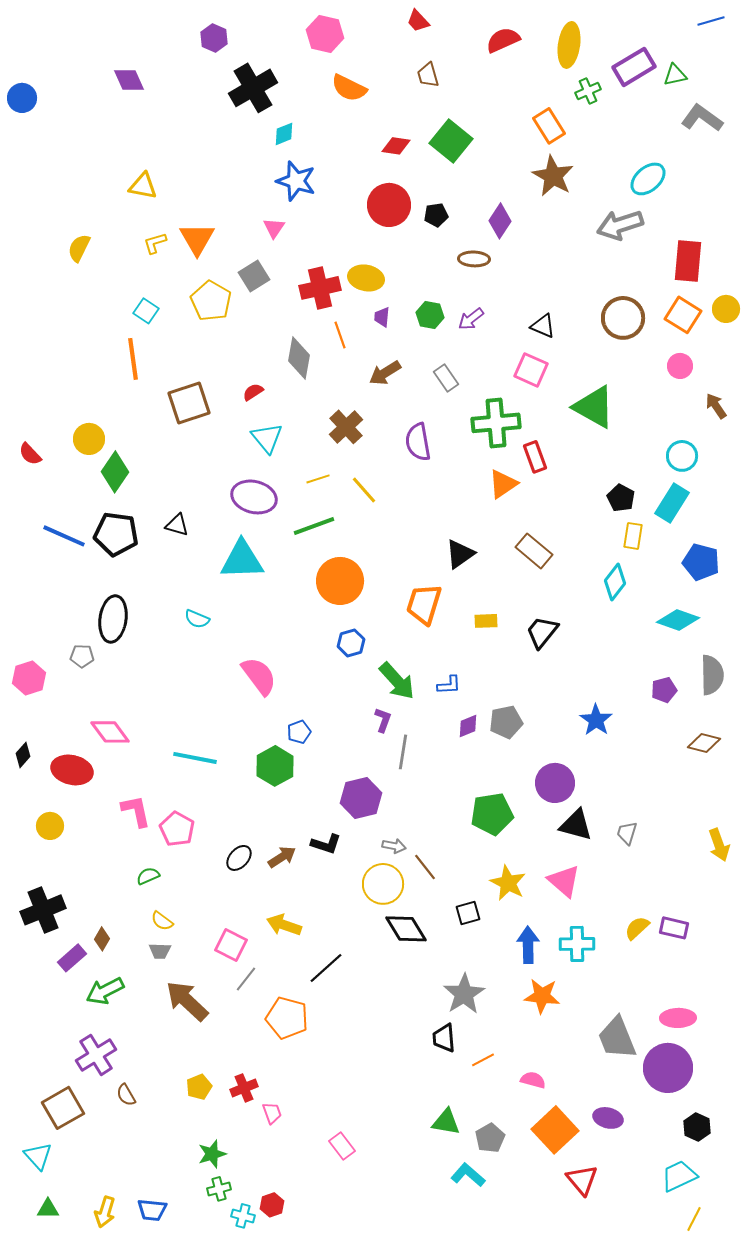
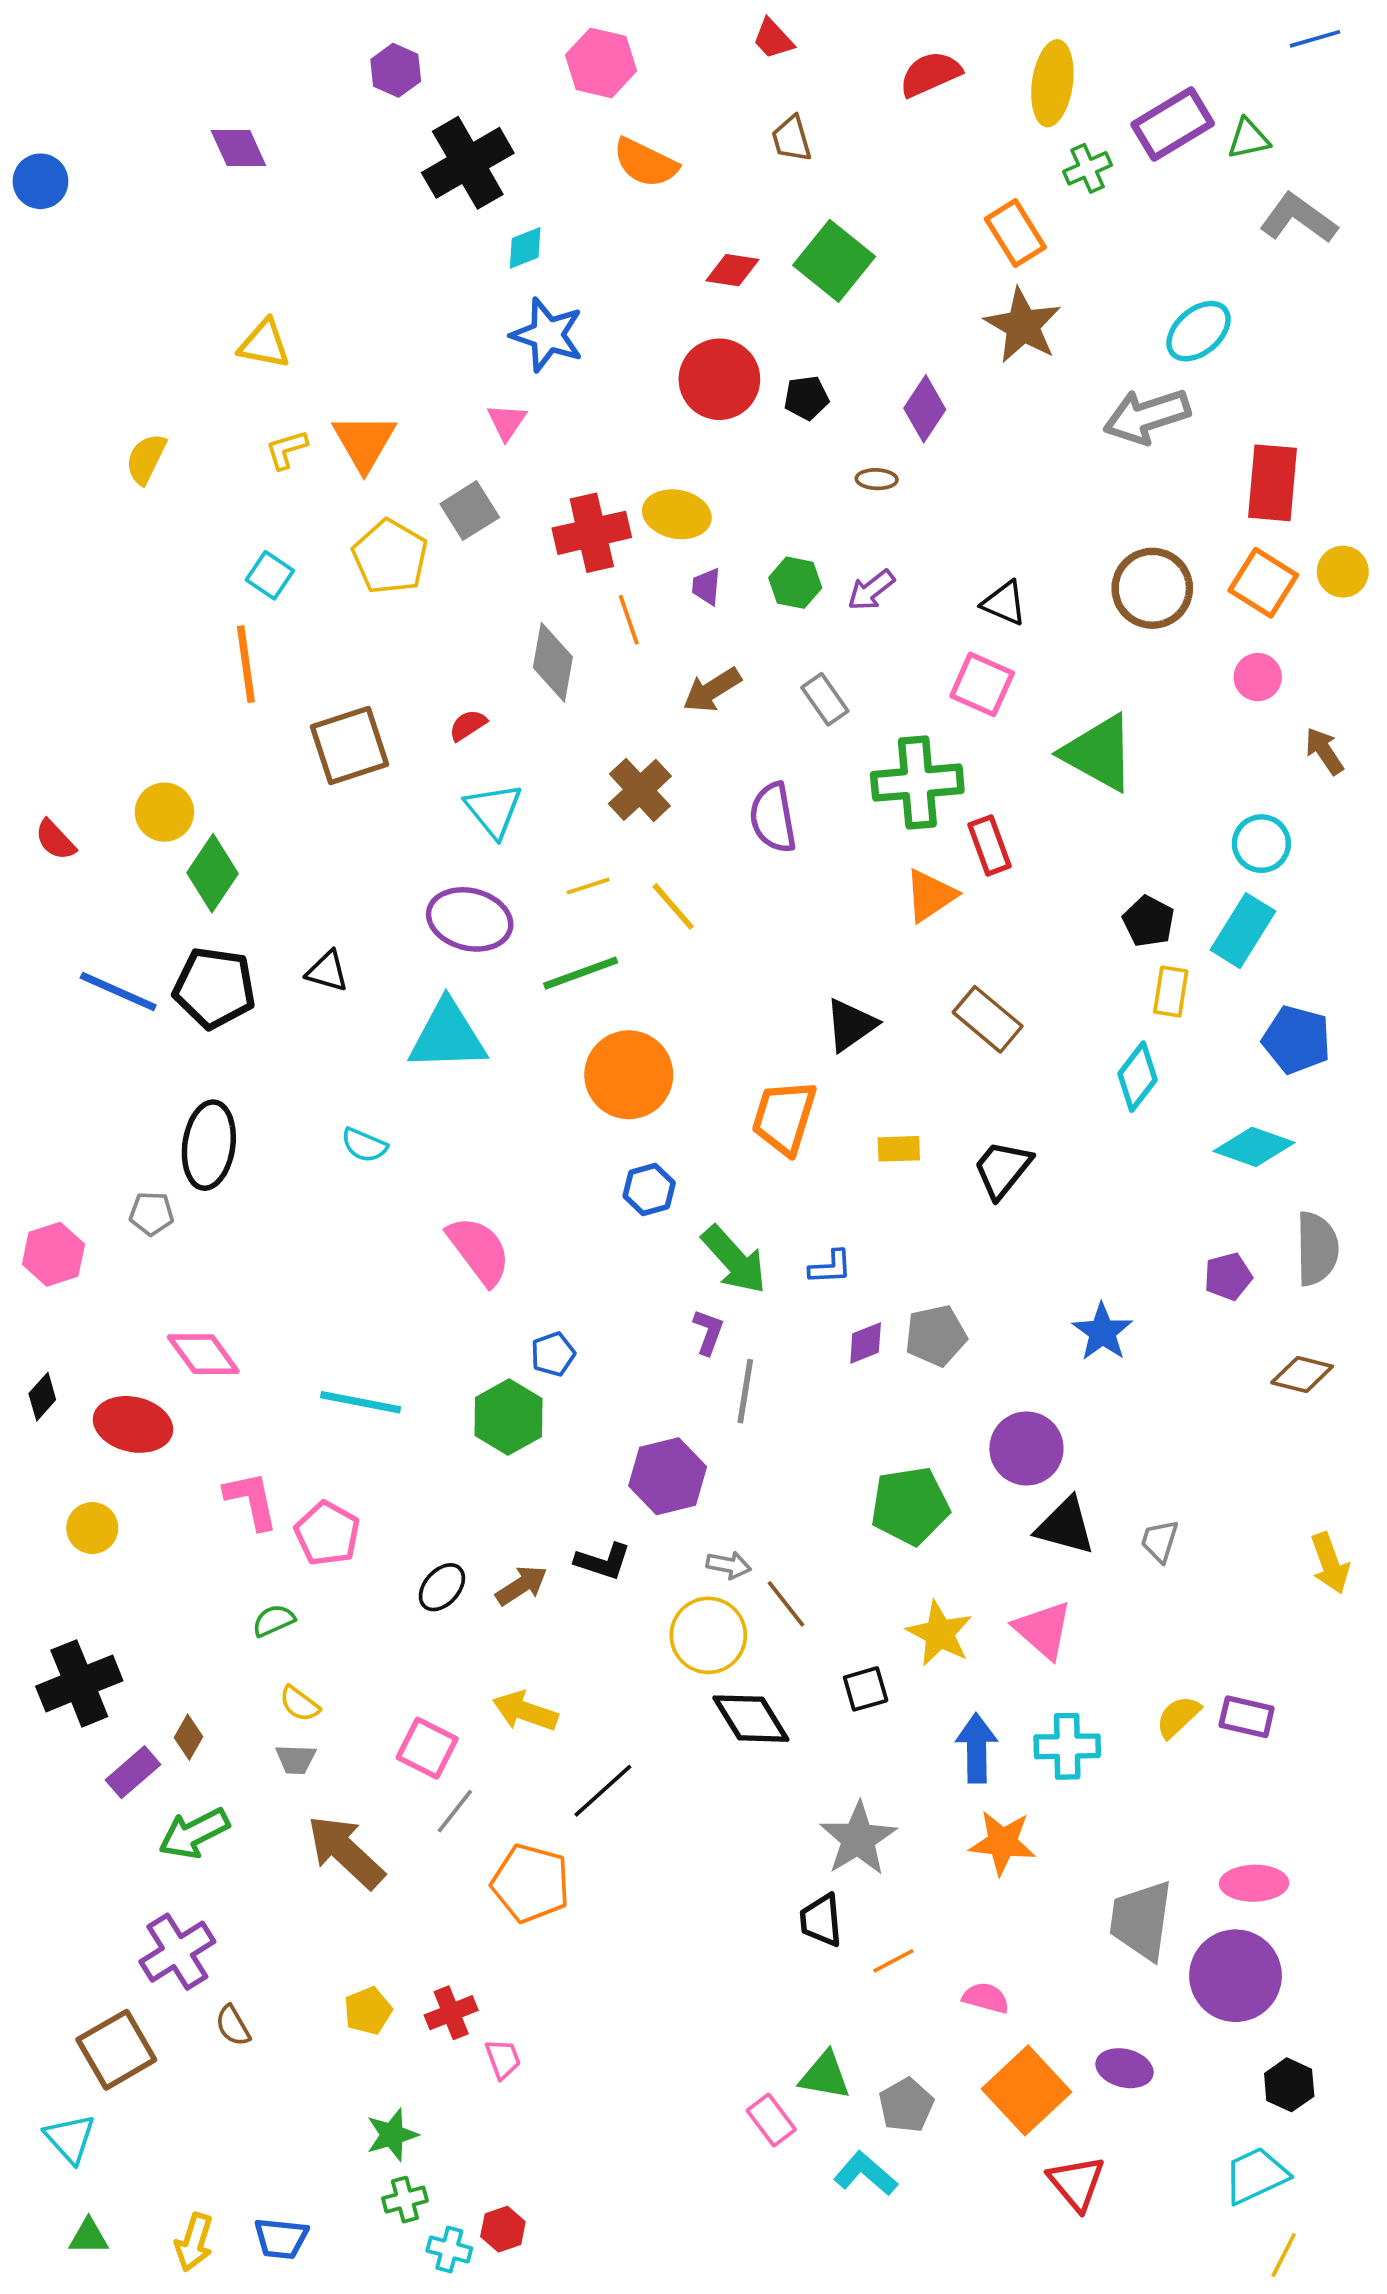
brown ellipse: (474, 259) -> (877, 479), size x0.7
gray trapezoid: (617, 1038) -> (1141, 1920), turned 30
pink rectangle: (342, 1146) -> (771, 2120), moved

